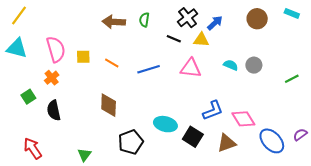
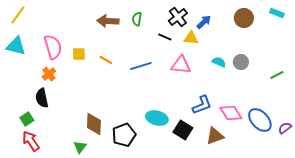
green square: (28, 97) -> (27, 119), moved
brown diamond: (109, 105) -> (94, 124), moved
black semicircle: (54, 110) -> (42, 98), moved
blue ellipse: (272, 141) -> (260, 120), moved

